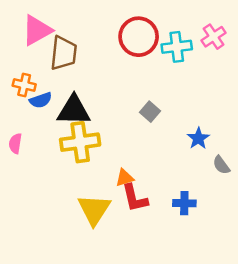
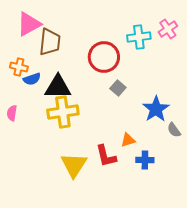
red circle: (139, 37) -> (104, 57), moved
blue star: (198, 138) -> (156, 109), size x1.5
orange triangle: (125, 178) -> (128, 140), moved

